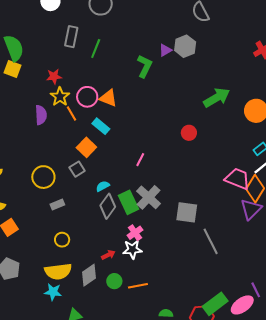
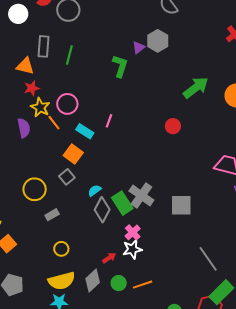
orange triangle: (108, 98) -> (25, 66), moved
pink line: (140, 160) -> (109, 121), moved
gray line: (211, 241) -> (208, 259), moved

